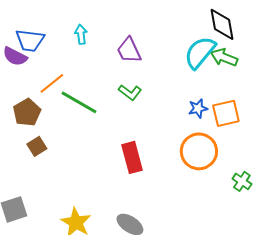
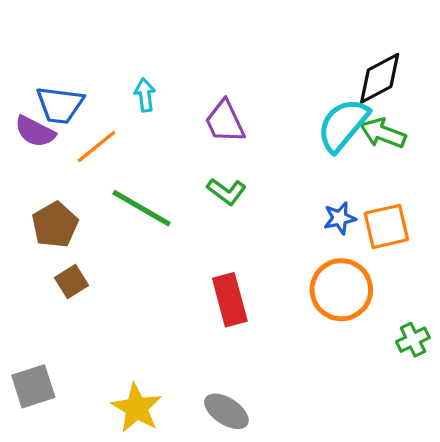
black diamond: (222, 24) -> (380, 78), turned 72
orange line: (52, 83) -> (97, 147), moved
green cross: (242, 181) -> (413, 340), turned 30

